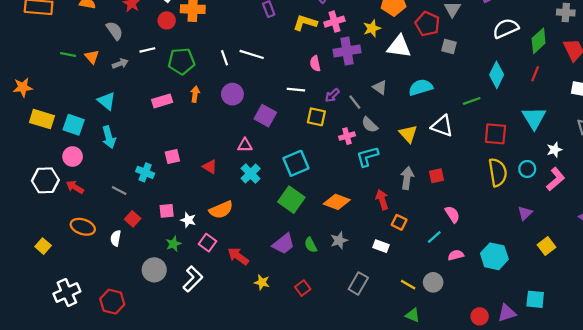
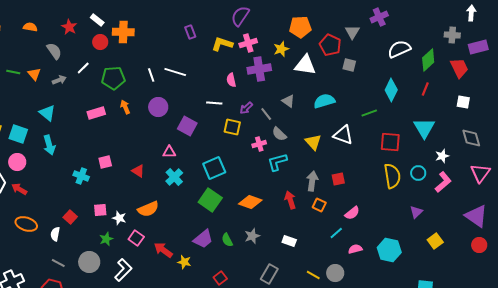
white line: (147, 50) -> (83, 68), turned -32
orange arrow: (195, 94) -> (125, 107), turned -32
gray line: (119, 191) -> (58, 263), moved
pink semicircle: (452, 214) -> (352, 213), turned 84
orange square: (399, 222) -> (319, 205), moved
yellow star: (262, 282) -> (184, 262), moved

